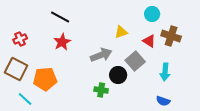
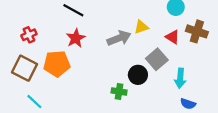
gray arrow: (101, 55) -> (119, 38), moved
cyan arrow: (165, 72) -> (180, 78), moved
orange pentagon: (45, 79) -> (57, 64), moved

